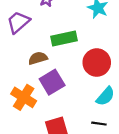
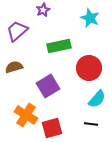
brown semicircle: (38, 58) -> (14, 67), moved
orange cross: (24, 97) -> (26, 115), moved

